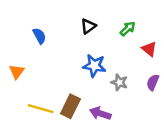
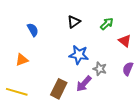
orange triangle: (17, 72) -> (22, 60), moved, turned 32
yellow line: (41, 109) -> (17, 92), moved
purple arrow: (100, 113) -> (84, 84), moved, turned -66

